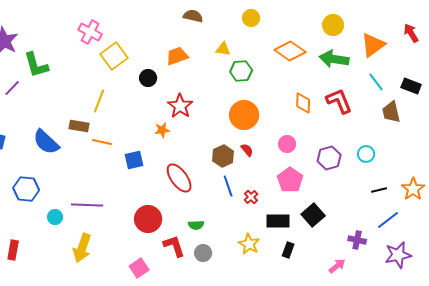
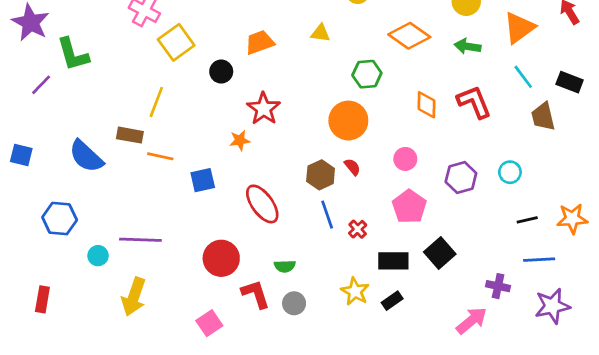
green arrow: (334, 59) -> (468, 46), size x0.7
green hexagon: (241, 71) -> (367, 74), moved
orange star: (413, 189) -> (572, 219), turned 30
blue line: (388, 220) -> (539, 260), turned 35
black rectangle: (288, 250) -> (392, 301), moved, turned 35
pink arrow: (337, 266) -> (472, 321), size x1.4

